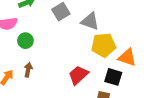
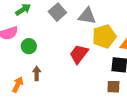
red trapezoid: (78, 75) -> (79, 54), moved

